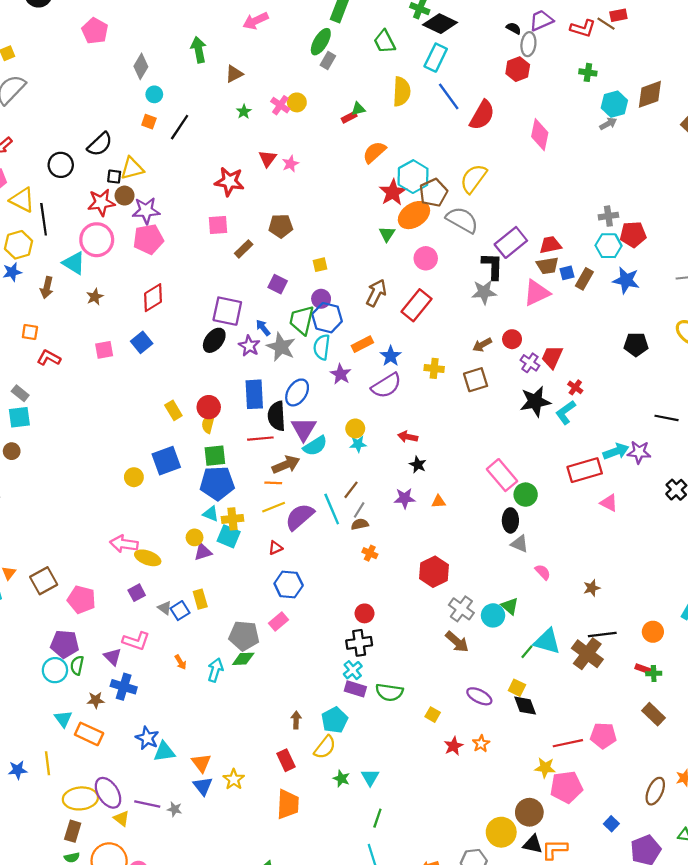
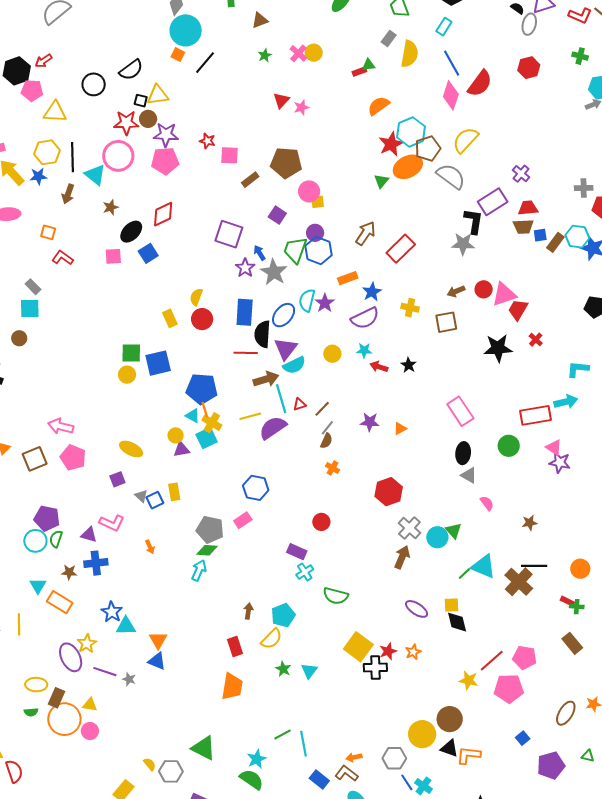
cyan rectangle: (436, 58) -> (444, 27), size x0.7
gray rectangle: (328, 61) -> (389, 39), moved
red hexagon: (518, 69) -> (529, 68), moved
cyan circle: (154, 94) -> (186, 30), size x2.0
pink diamond: (540, 135) -> (451, 95), moved
red star: (229, 181) -> (207, 141), moved, size x0.6
yellow triangle: (22, 200) -> (55, 112), turned -30
black line: (44, 219) -> (73, 157), moved
brown pentagon: (281, 226) -> (286, 163), size x1.4
cyan hexagon: (609, 246) -> (577, 237), moved
pink circle: (426, 258) -> (309, 191), moved
pink triangle: (537, 293) -> (504, 294), moved
black ellipse: (214, 340) -> (131, 232), moved
cyan semicircle: (322, 347) -> (307, 300), moved
purple cross: (530, 363) -> (521, 174), moved
cyan L-shape: (566, 412) -> (578, 369), moved, turned 35
yellow semicircle: (208, 424) -> (196, 297), moved
cyan star: (358, 444) -> (364, 350), moved
purple star: (639, 452) -> (560, 463), moved
green square: (215, 456) -> (131, 353), moved
black star: (418, 465) -> (409, 365), moved
orange line: (273, 483) -> (205, 409), moved, turned 63
green circle: (526, 495) -> (509, 446), moved
orange triangle: (439, 502) -> (400, 429), turned -32
cyan line: (332, 509) -> (281, 399), moved
yellow cross: (232, 519) -> (212, 423), turned 30
brown semicircle: (360, 524) -> (326, 441), turned 119
cyan square: (229, 536) -> (207, 438), turned 35
pink arrow: (124, 544) -> (61, 426), moved
red triangle: (275, 548) -> (300, 404), moved
pink pentagon: (81, 600) -> (73, 458), moved
brown arrow: (457, 642) -> (402, 557), turned -115
black cross: (359, 643) -> (375, 668), moved
purple triangle: (113, 657) -> (89, 535), turned -36
cyan arrow: (215, 670) -> (199, 570), moved
blue cross: (124, 687) -> (96, 563), turned -30
yellow square: (517, 688) -> (452, 605), turned -35
purple rectangle: (355, 689) -> (297, 552), moved
yellow square: (433, 715) -> (358, 647), moved, size x2.0
red line: (568, 743) -> (492, 661), turned -36
yellow star: (234, 779) -> (87, 644), moved
blue triangle: (203, 786) -> (157, 661), turned -36
pink pentagon: (566, 787) -> (509, 688), moved
yellow ellipse: (80, 798) -> (36, 685), moved, size x0.7
yellow triangle: (121, 818) -> (90, 705), moved, turned -35
green line: (377, 818) -> (283, 735), moved, turned 36
brown rectangle: (73, 831) -> (56, 698), moved

